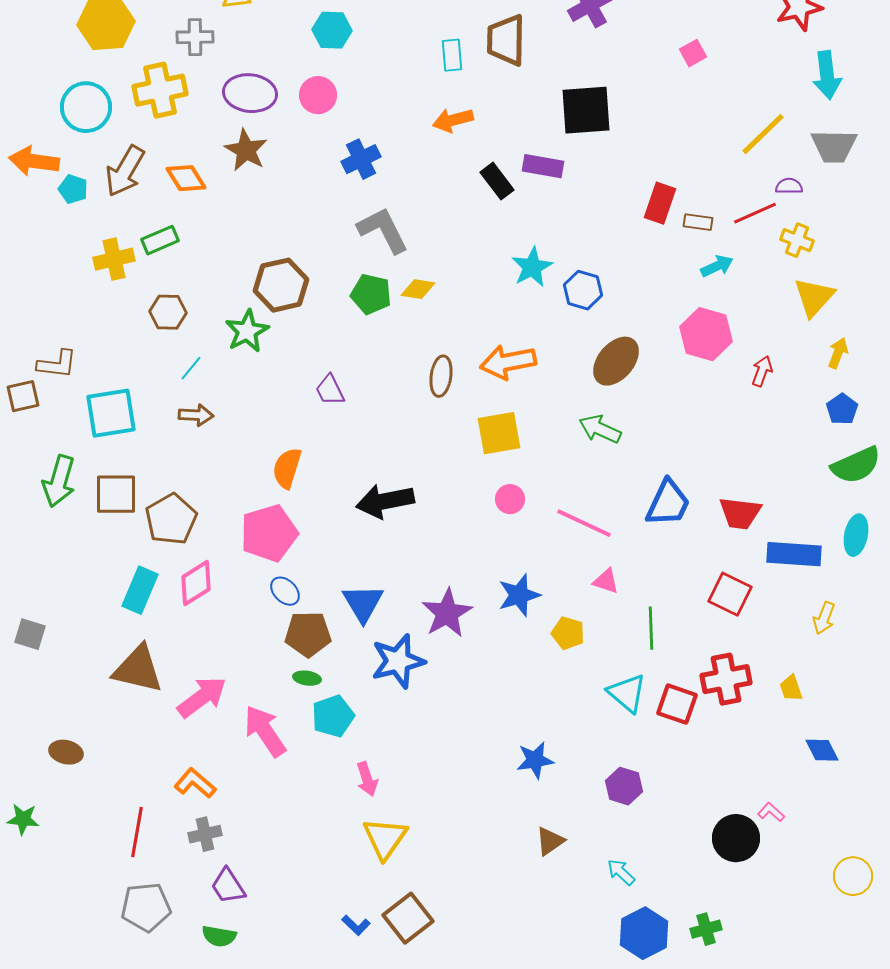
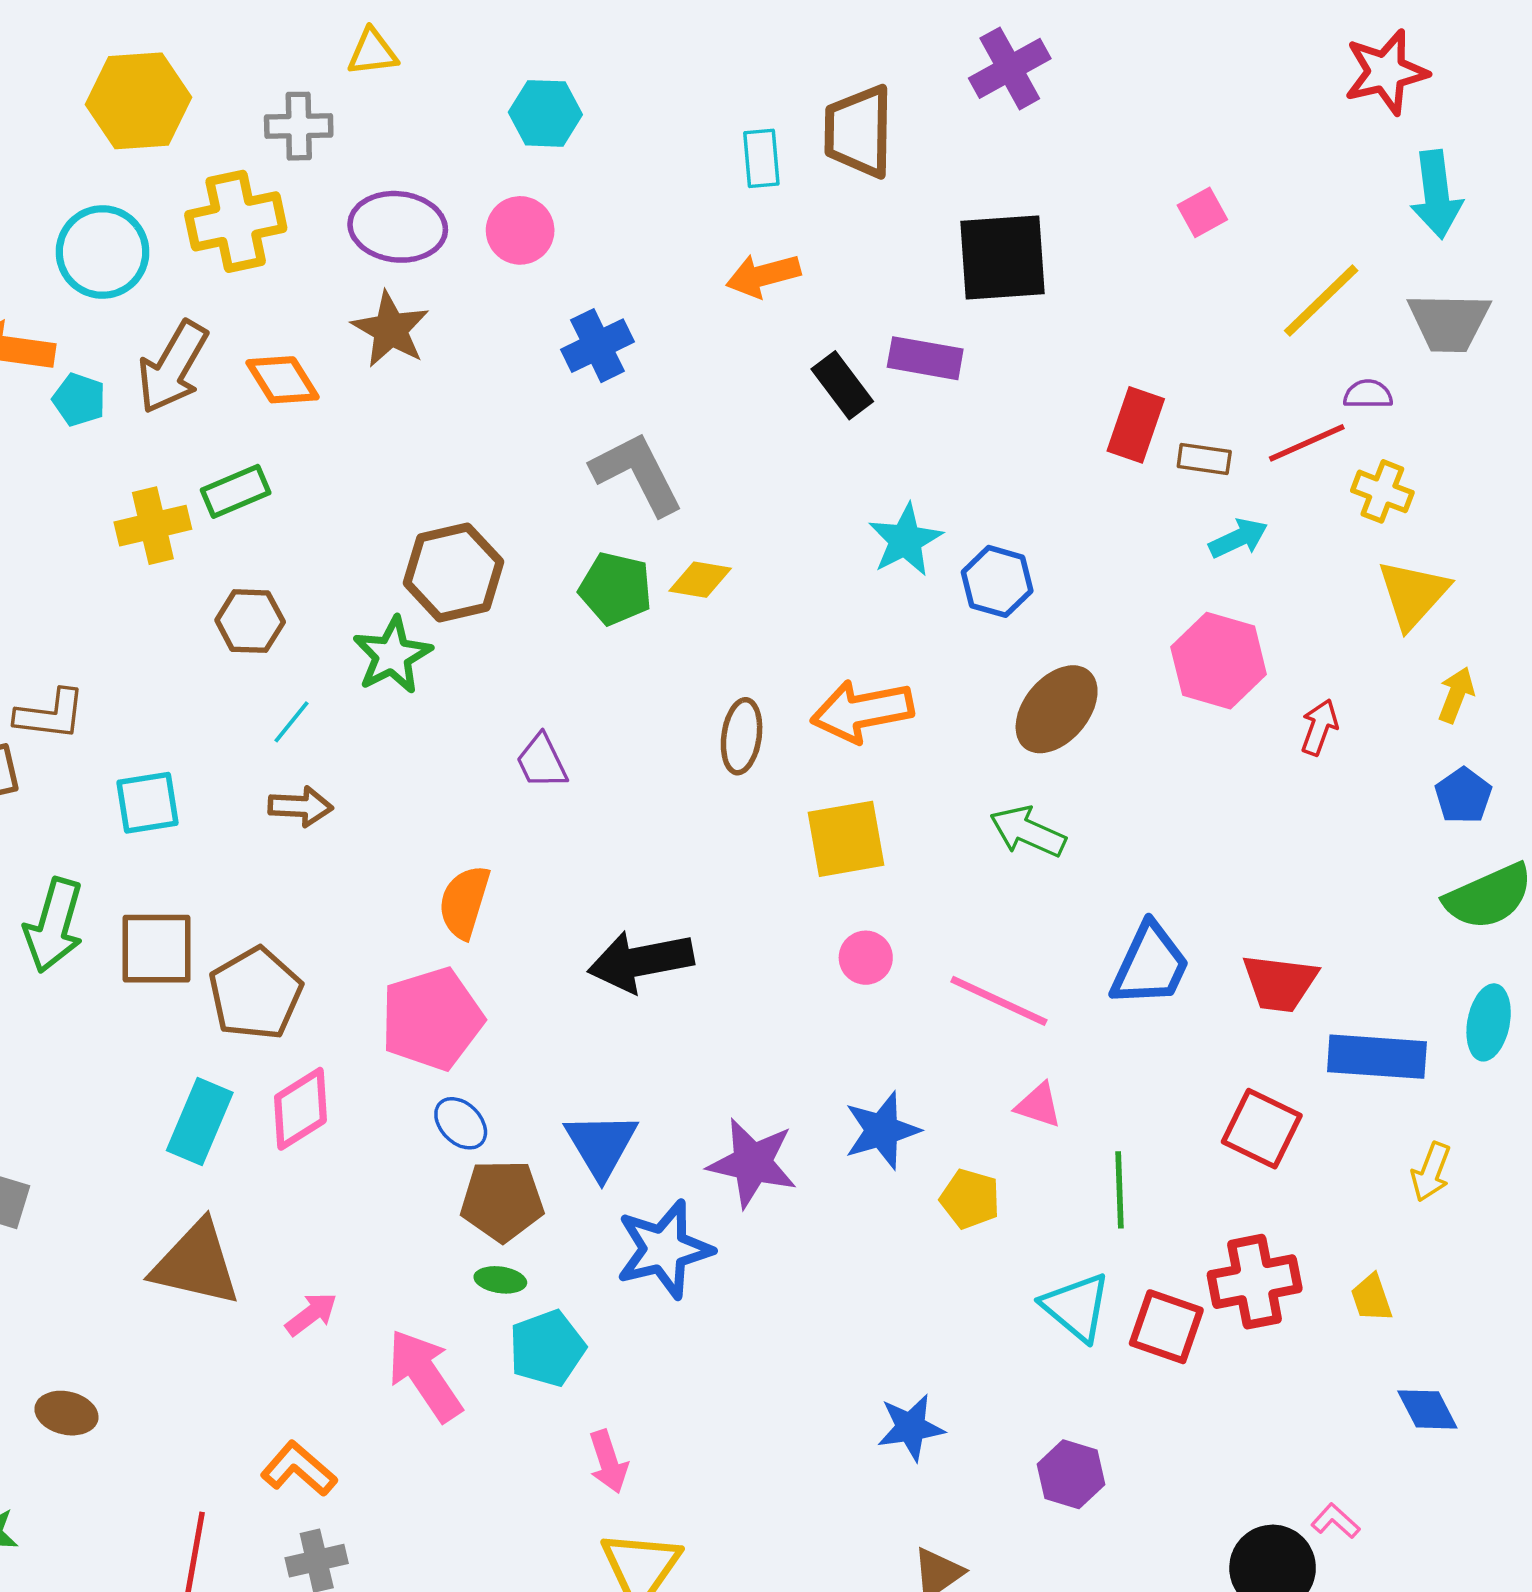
pink square: (693, 53) -> (1202, 212), moved
cyan square: (111, 413) -> (147, 803), size x0.7
purple star: (447, 613) -> (752, 1163), turned -30
pink arrow: (202, 697) -> (311, 1314), size x0.6

